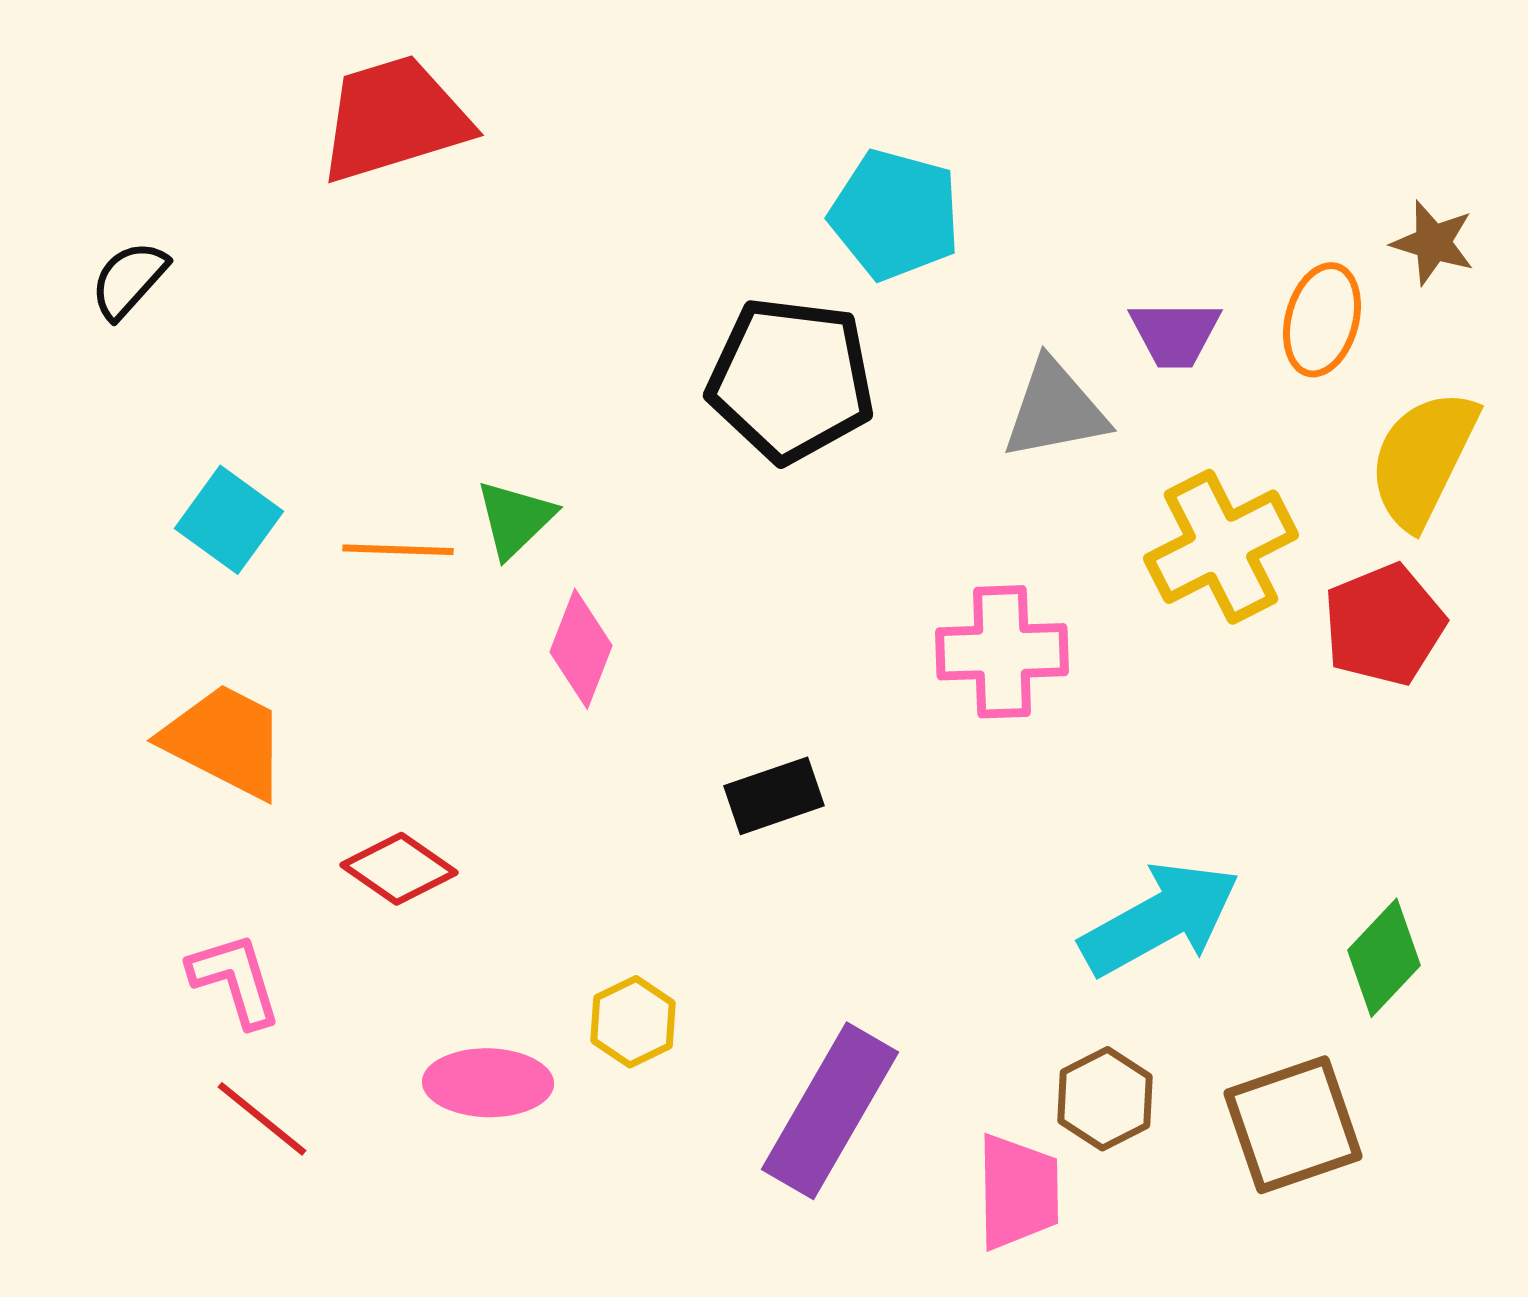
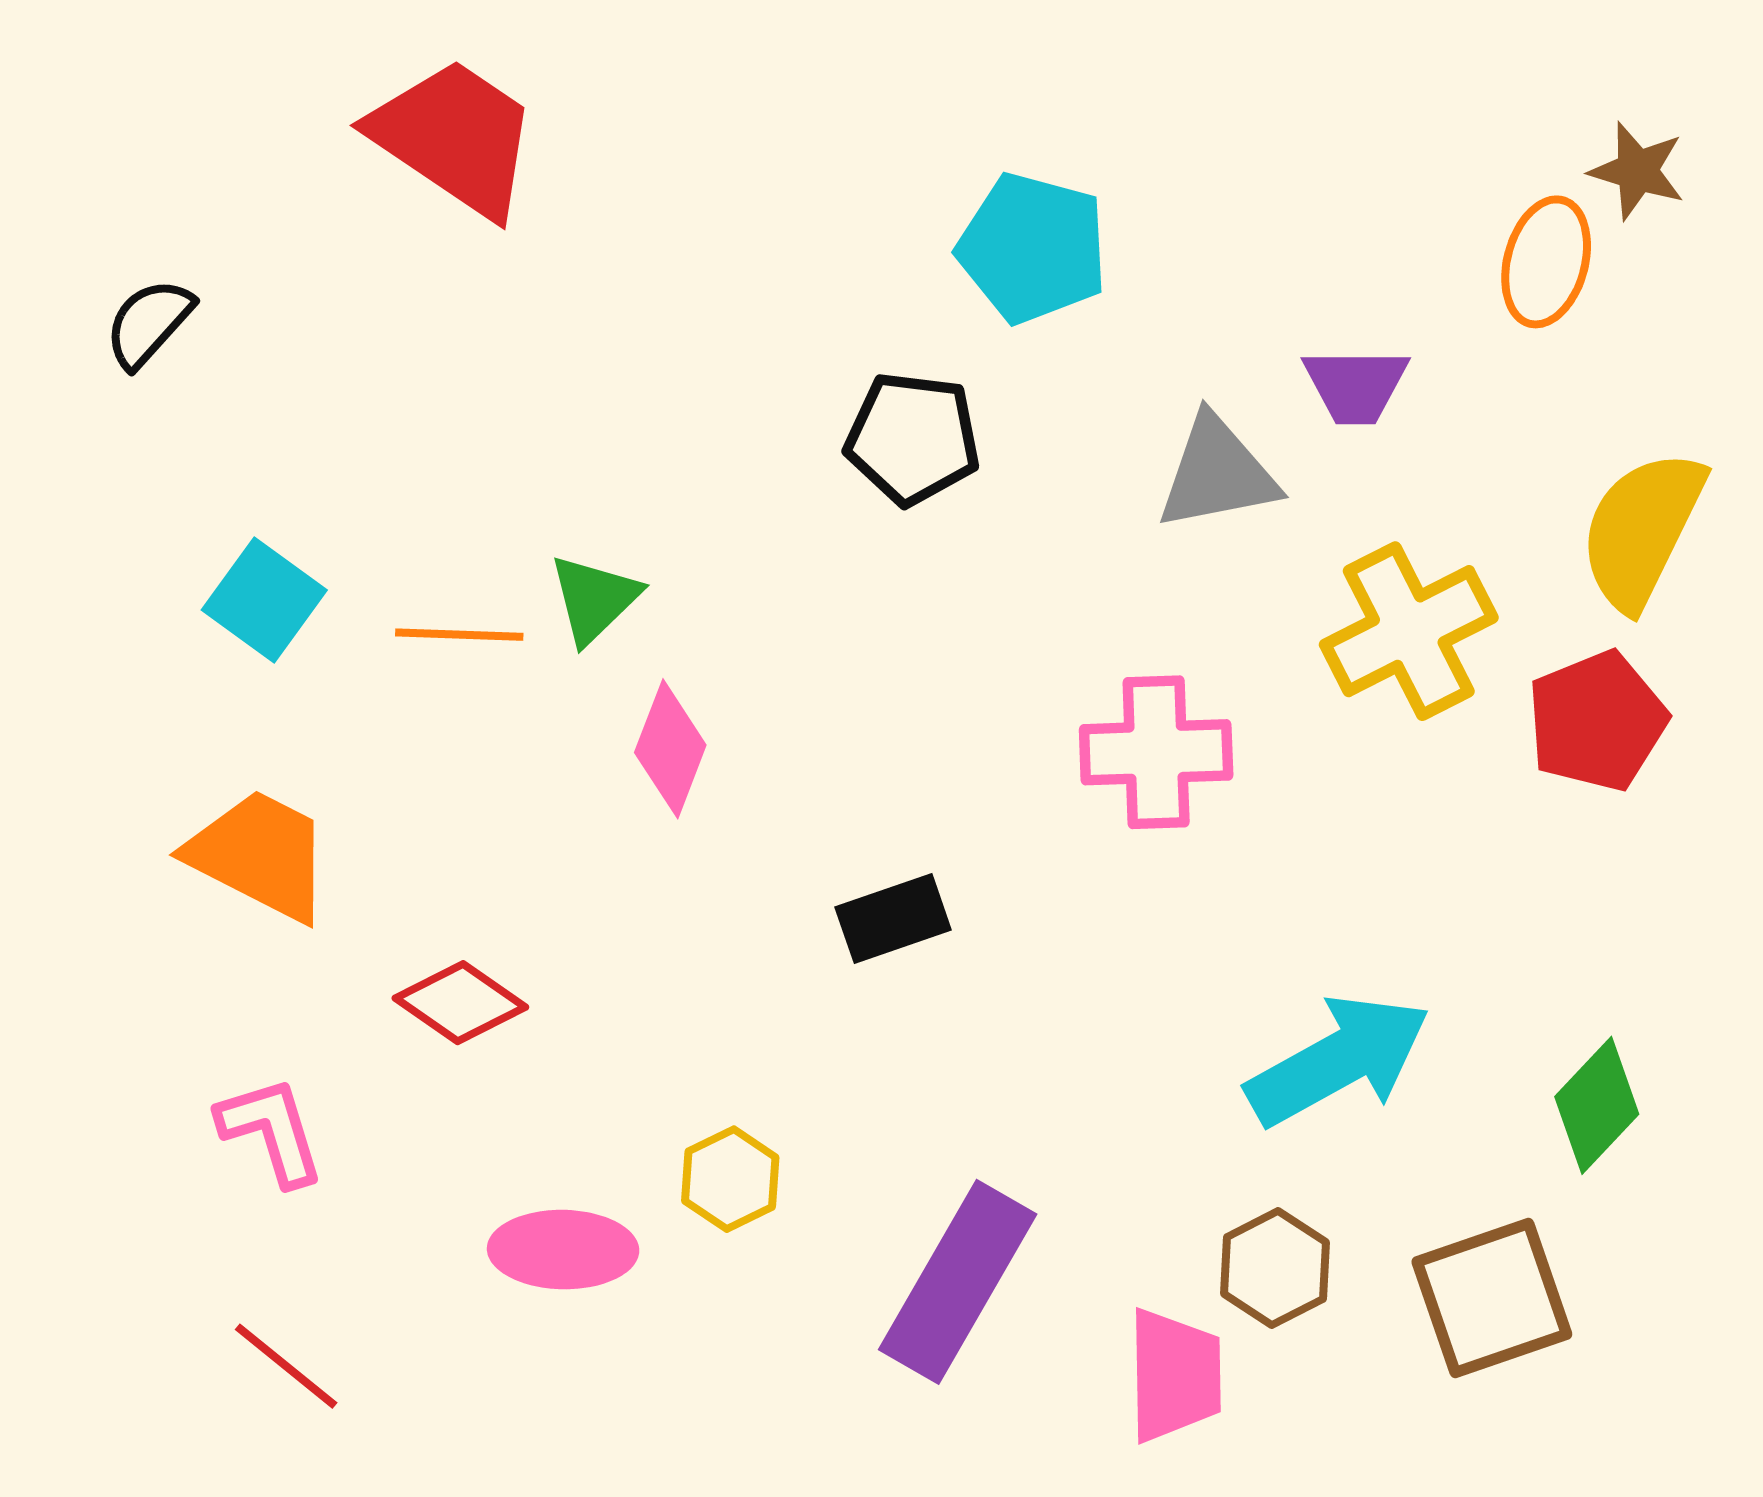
red trapezoid: (394, 119) -> (455, 137), turned 51
brown star: (1433, 243) -> (1637, 171), moved
orange ellipse: (1322, 320) -> (1546, 262), moved
black pentagon: (791, 380) -> (913, 438), size x0.7
red line: (262, 1119) -> (286, 1366), moved

